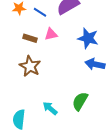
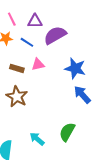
blue arrow: (95, 64) -> (82, 95), turned 36

